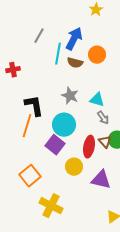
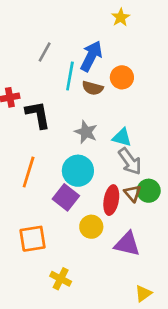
black L-shape: (34, 106) -> (38, 115), moved
gray arrow: (103, 118) -> (130, 161), size x1.5
orange square: (30, 176) -> (33, 239), turned 30
yellow cross: (51, 206) -> (61, 279), size x0.7

